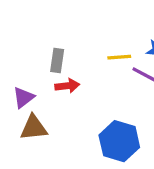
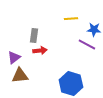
yellow line: (119, 57) -> (71, 19), moved

